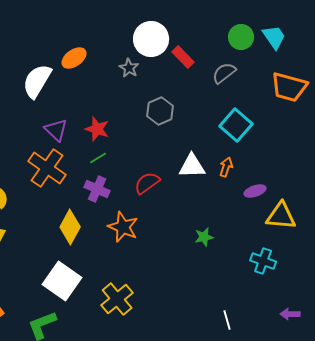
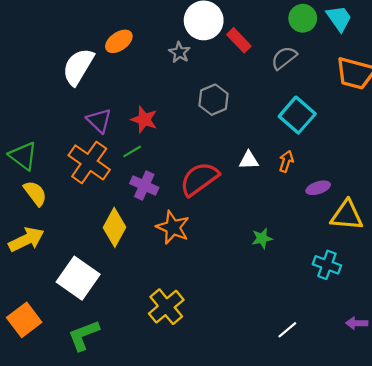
green line: (98, 158) -> (132, 151), moved
white triangle: (192, 166) -> (249, 160), size x0.7
red semicircle: (147, 183) -> (199, 179), size x1.4
white square: (62, 281) -> (78, 278), moved
white line: (227, 320) -> (287, 330), turned 66

